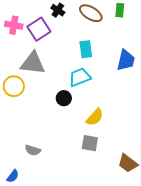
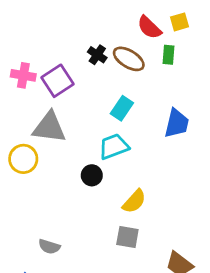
black cross: (58, 10) -> (97, 55), moved
cyan rectangle: (86, 49) -> (122, 108), turned 42

